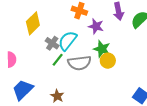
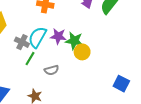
purple star: (96, 26) -> (58, 36), moved
gray semicircle: (79, 63) -> (52, 70), moved, size x0.6

